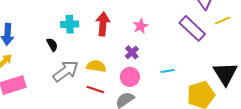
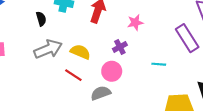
cyan line: (167, 71) -> (159, 64), moved

